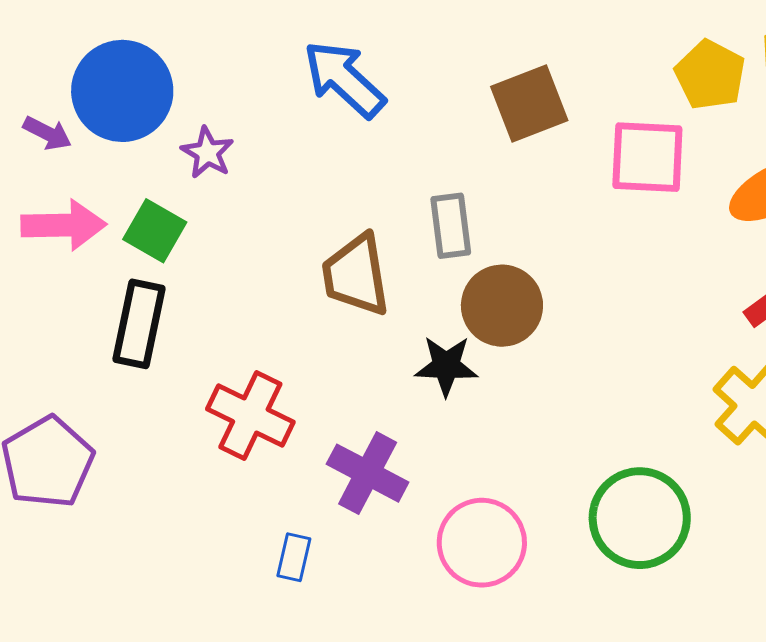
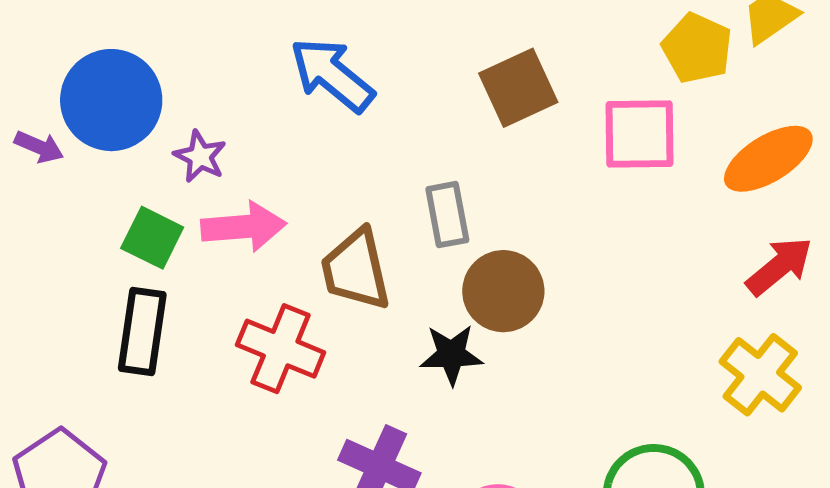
pink arrow: (64, 225) -> (244, 227), moved
red cross: (250, 415) -> (281, 349), moved

